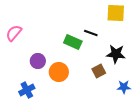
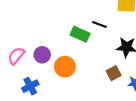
pink semicircle: (14, 33) -> (16, 56), moved
brown square: (99, 71) -> (114, 73), moved

